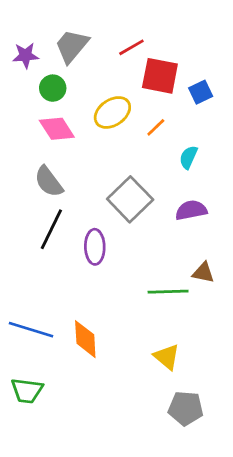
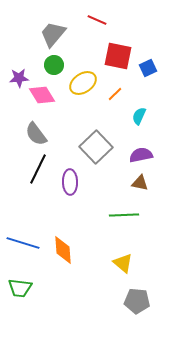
red line: (131, 47) -> (97, 20), moved, turned 54
purple star: (26, 55) -> (19, 78), moved
green circle: (53, 88) -> (54, 65), moved
brown triangle: (203, 273) -> (140, 183), moved

